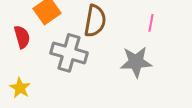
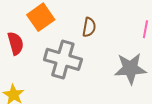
brown semicircle: (95, 21) -> (89, 27), size x0.6

